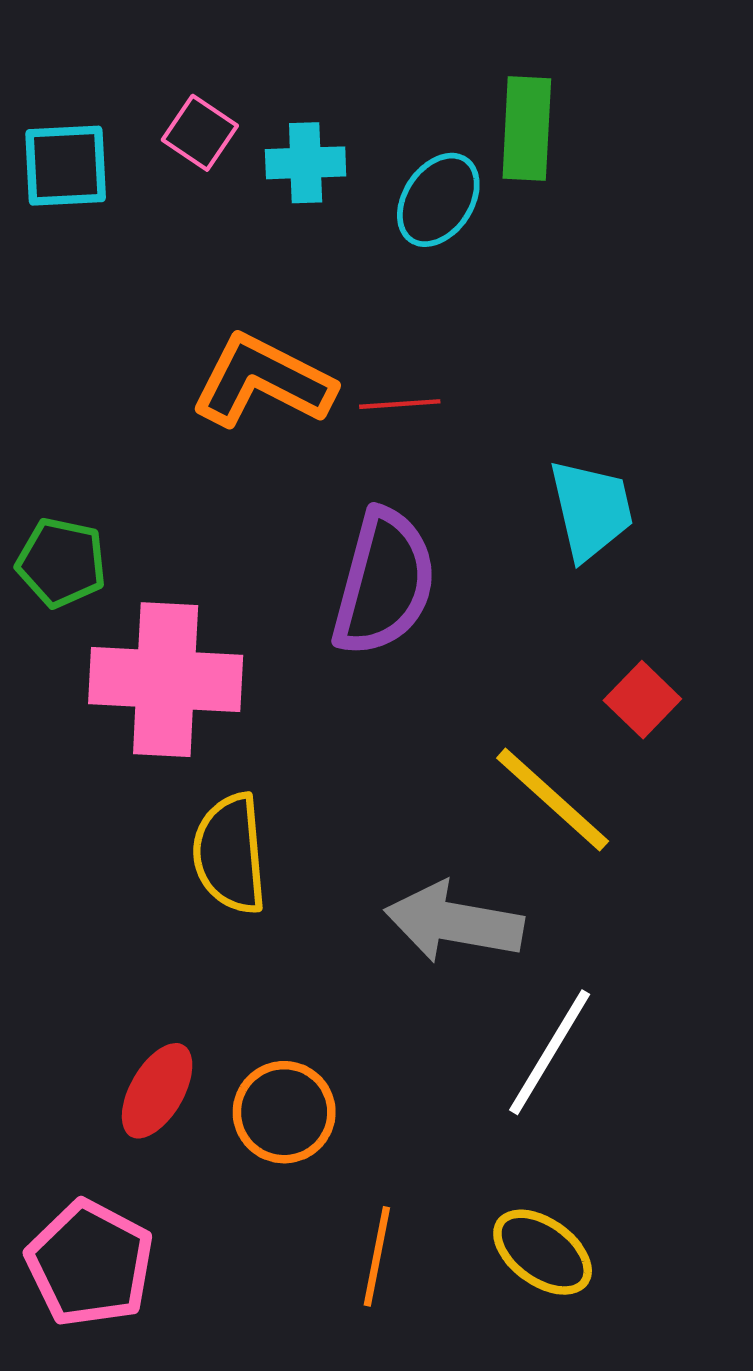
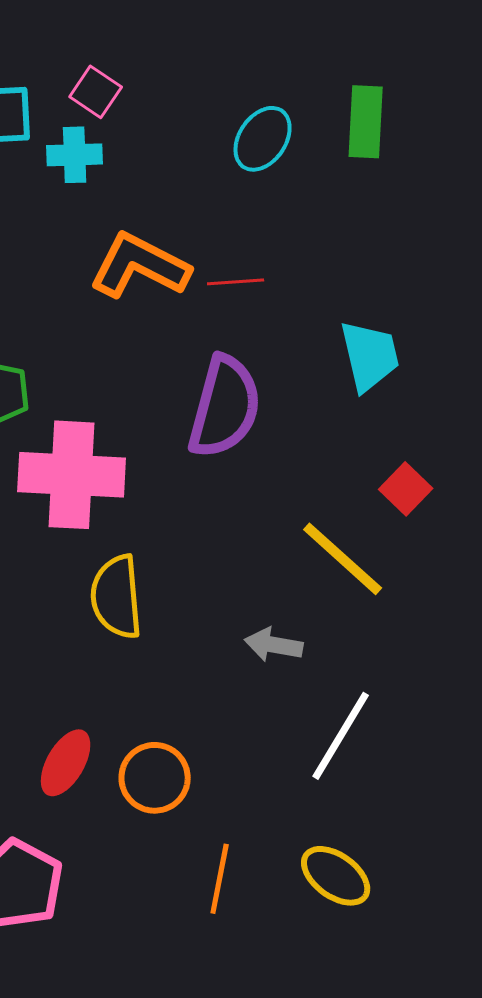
green rectangle: (527, 128) -> (366, 122), moved
cyan cross: (306, 163) -> (75, 155), moved
gray arrow: (454, 922) -> (274, 645), size x0.6

